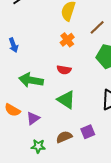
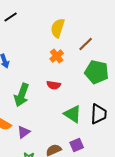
green arrow: (31, 80) -> (22, 95), turned -80
green triangle: (66, 100) -> (73, 114), moved

